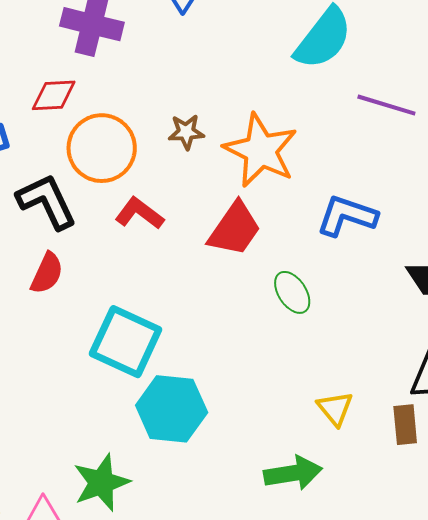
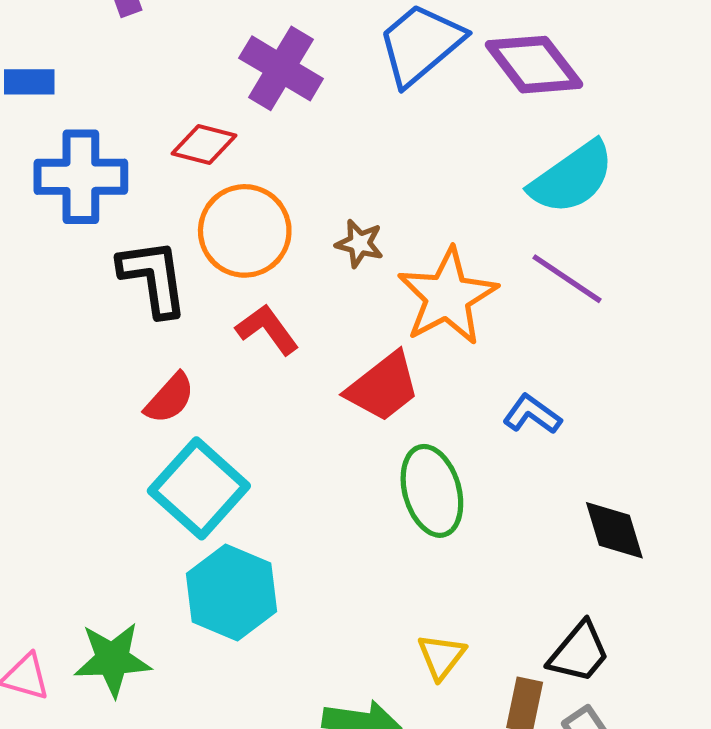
purple line: (386, 105) -> (567, 279), moved
blue L-shape: (347, 216) -> (532, 414), size x0.7
red semicircle: (47, 273) -> (170, 398), moved
green ellipse: (292, 292) -> (432, 491), size x1.5

